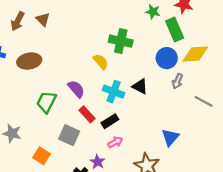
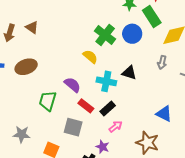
green cross: (121, 41) -> (105, 35), turned 35
blue circle: (167, 58) -> (132, 34), moved
blue triangle: (170, 137) -> (164, 114), turned -36

